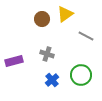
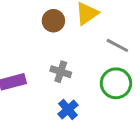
green circle: (81, 75) -> (116, 83), moved

